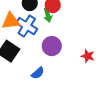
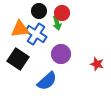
blue semicircle: (38, 73) -> (47, 81), size x1.5

